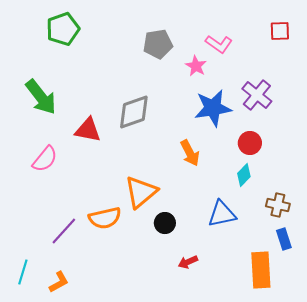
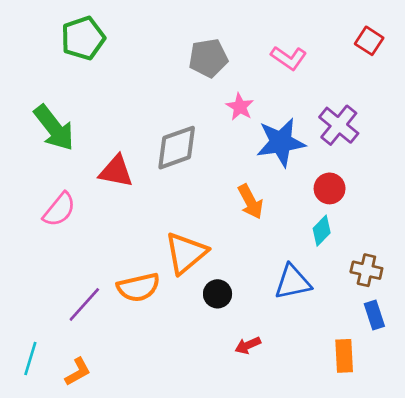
red square: (280, 31) -> (369, 41), turned 35
pink star: (196, 66) -> (240, 107), moved
orange rectangle: (261, 270) -> (344, 356), size x0.7

